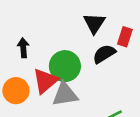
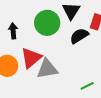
green circle: (65, 66) -> (47, 23), moved

